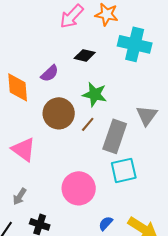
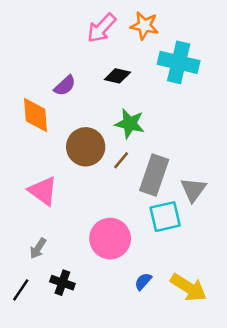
purple semicircle: (50, 73) -> (65, 86), moved
gray triangle: (147, 115) -> (193, 190), moved

